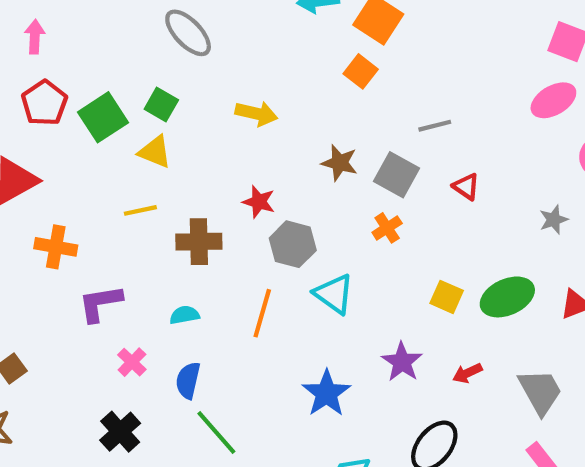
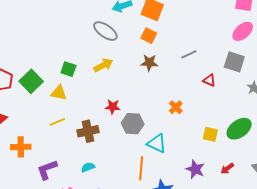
gray ellipse: (188, 33) -> (105, 31), moved
green square: (161, 105) -> (68, 69), moved
yellow arrow: (256, 114) -> (103, 65), turned -30
brown star: (340, 163) -> (149, 63), moved
gray square: (397, 175) -> (234, 62), moved
orange line: (262, 313) -> (141, 168), moved

